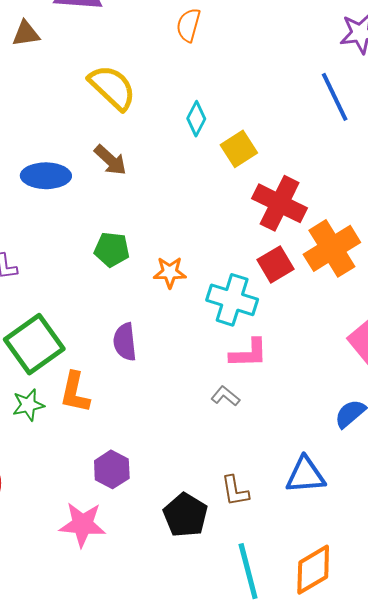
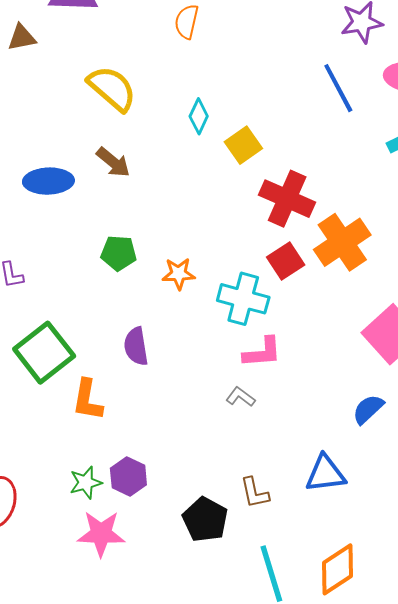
green star: (28, 405) -> (86, 483), moved

